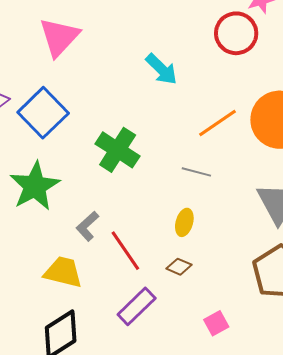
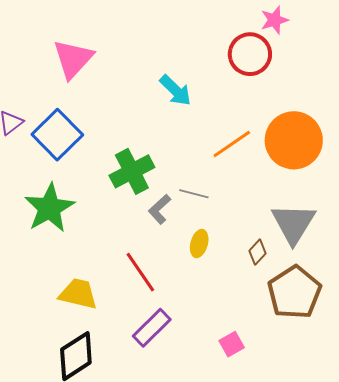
green cross: (118, 150) -> (132, 171), turned 30
gray line: (196, 172) -> (194, 194), moved
gray L-shape: (87, 226) -> (160, 209), moved
brown diamond: (179, 267) -> (258, 252), moved, turned -70

